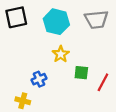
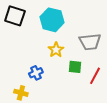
black square: (16, 17) -> (15, 16), turned 30
gray trapezoid: (96, 20) -> (90, 42), moved

